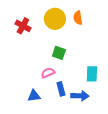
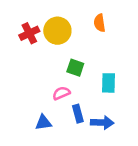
yellow circle: (55, 19) -> (57, 31), moved
red cross: (23, 26) -> (29, 33), turned 35
cyan rectangle: (92, 74) -> (109, 83), moved

